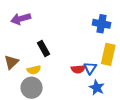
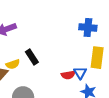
yellow semicircle: (34, 70) -> (13, 64), moved

